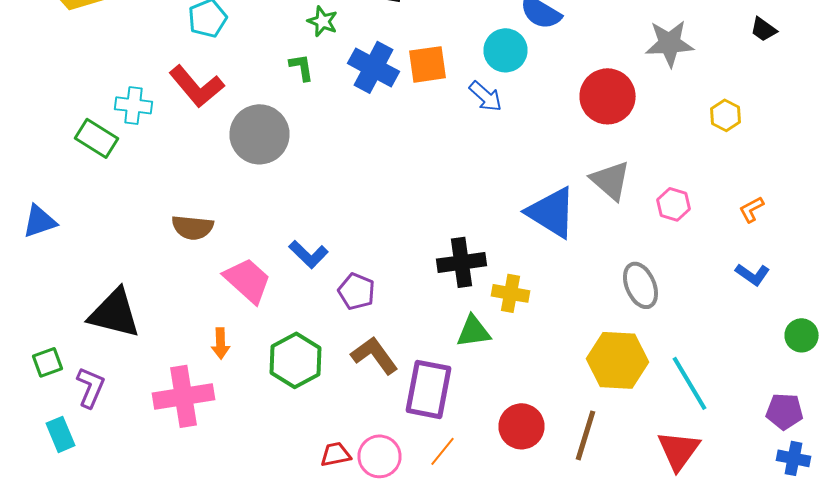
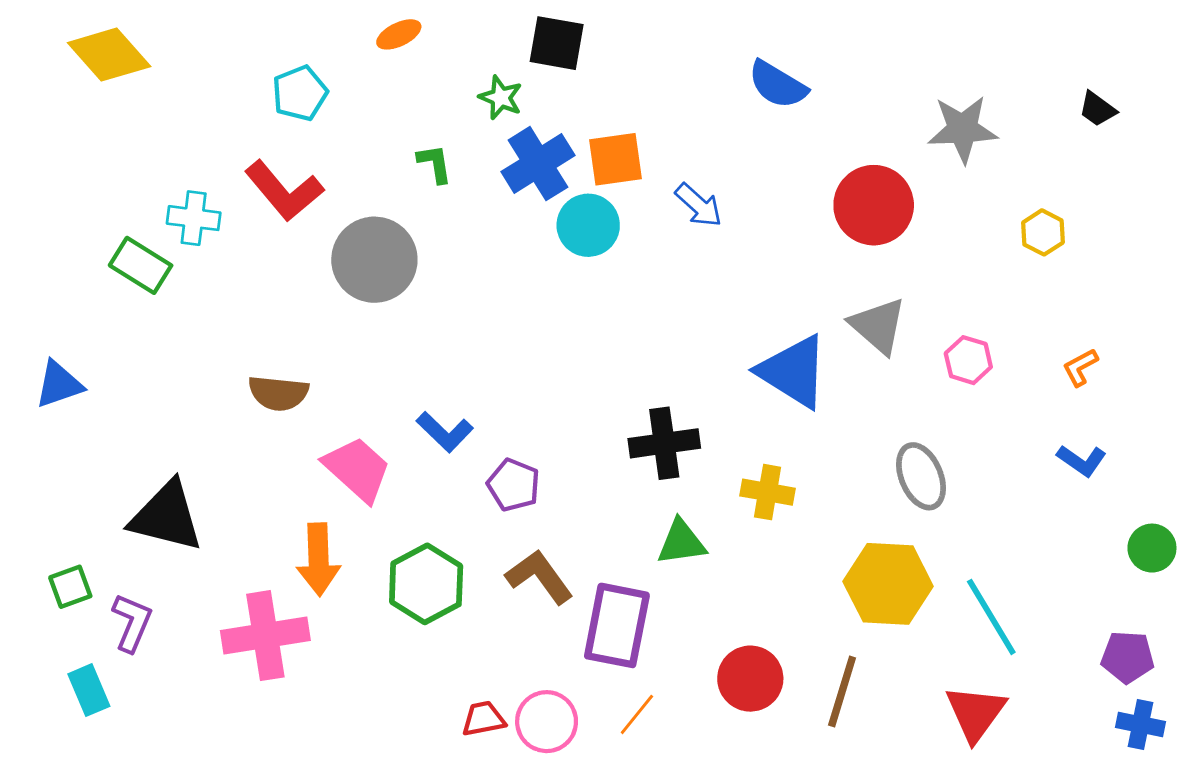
green star: (322, 21) -> (501, 98), moved
cyan circle: (506, 50) -> (588, 225), moved
blue cross: (374, 67) -> (538, 164), turned 30
yellow cross: (510, 293) -> (768, 492), moved
orange arrow: (220, 343) -> (318, 560), size x1.6

